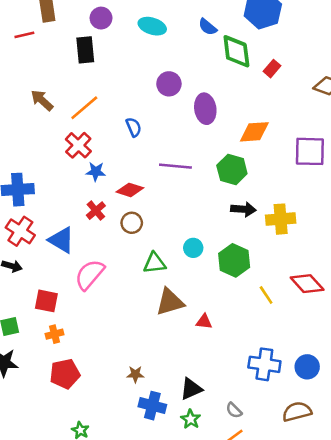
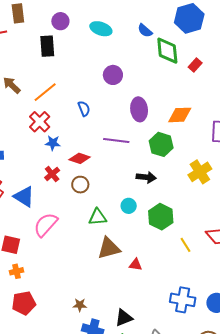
purple ellipse: (205, 109) -> (139, 109), moved
black arrow: (243, 209) -> (146, 177), moved
yellow cross: (281, 219) -> (200, 172), moved, turned -30

